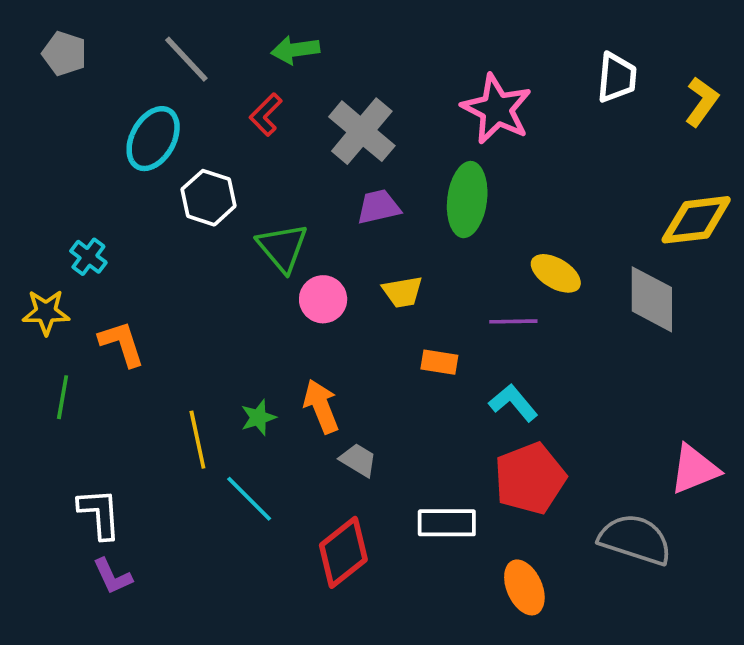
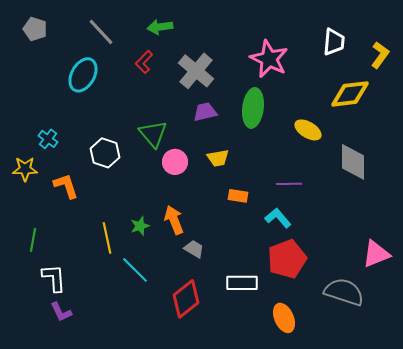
white hexagon: (209, 198) -> (105, 153), moved
yellow diamond: (696, 220) -> (350, 94), moved
yellow ellipse: (556, 273) -> (308, 130), moved
purple line: (513, 321) -> (289, 184), moved
green line: (63, 397) -> (33, 240), moved

